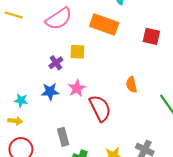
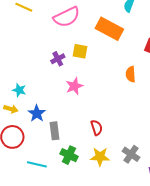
orange semicircle: (131, 85) -> (131, 74), moved
blue star: (50, 92) -> (37, 113), moved, turned 30
red semicircle: (100, 108) -> (97, 128), moved, size x0.6

